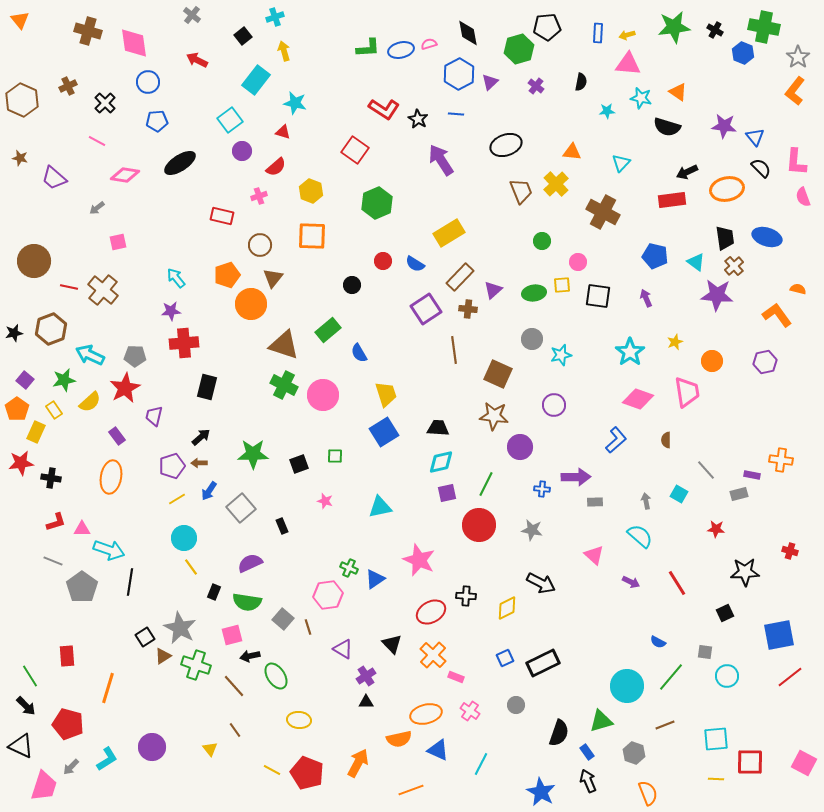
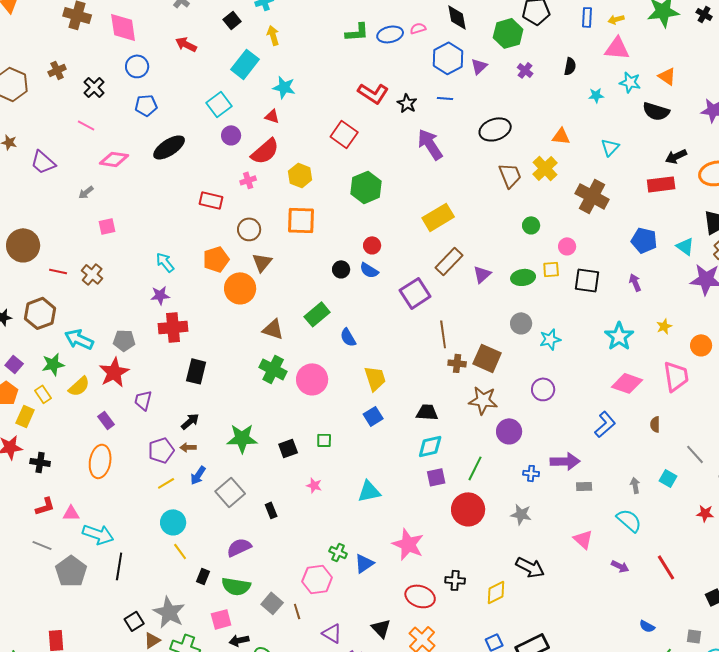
red semicircle: (276, 167) -> (265, 151), size x1.4
blue semicircle: (415, 264) -> (369, 270), moved
brown cross: (103, 290) -> (92, 274), size x0.7
brown cross: (468, 309) -> (457, 363), moved
brown triangle: (284, 345) -> (273, 329), size x0.7
blue square: (384, 432) -> (373, 416), size x0.7
red ellipse: (431, 612) -> (420, 596), turned 48

